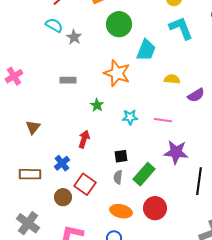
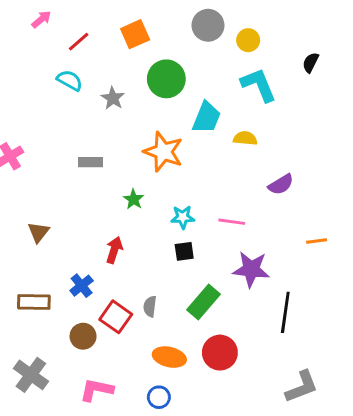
gray star: (74, 37) -> (113, 98), moved
yellow semicircle: (172, 79) -> (245, 138), moved
black square: (121, 156) -> (184, 251), moved
gray semicircle: (118, 177) -> (150, 306), moved

